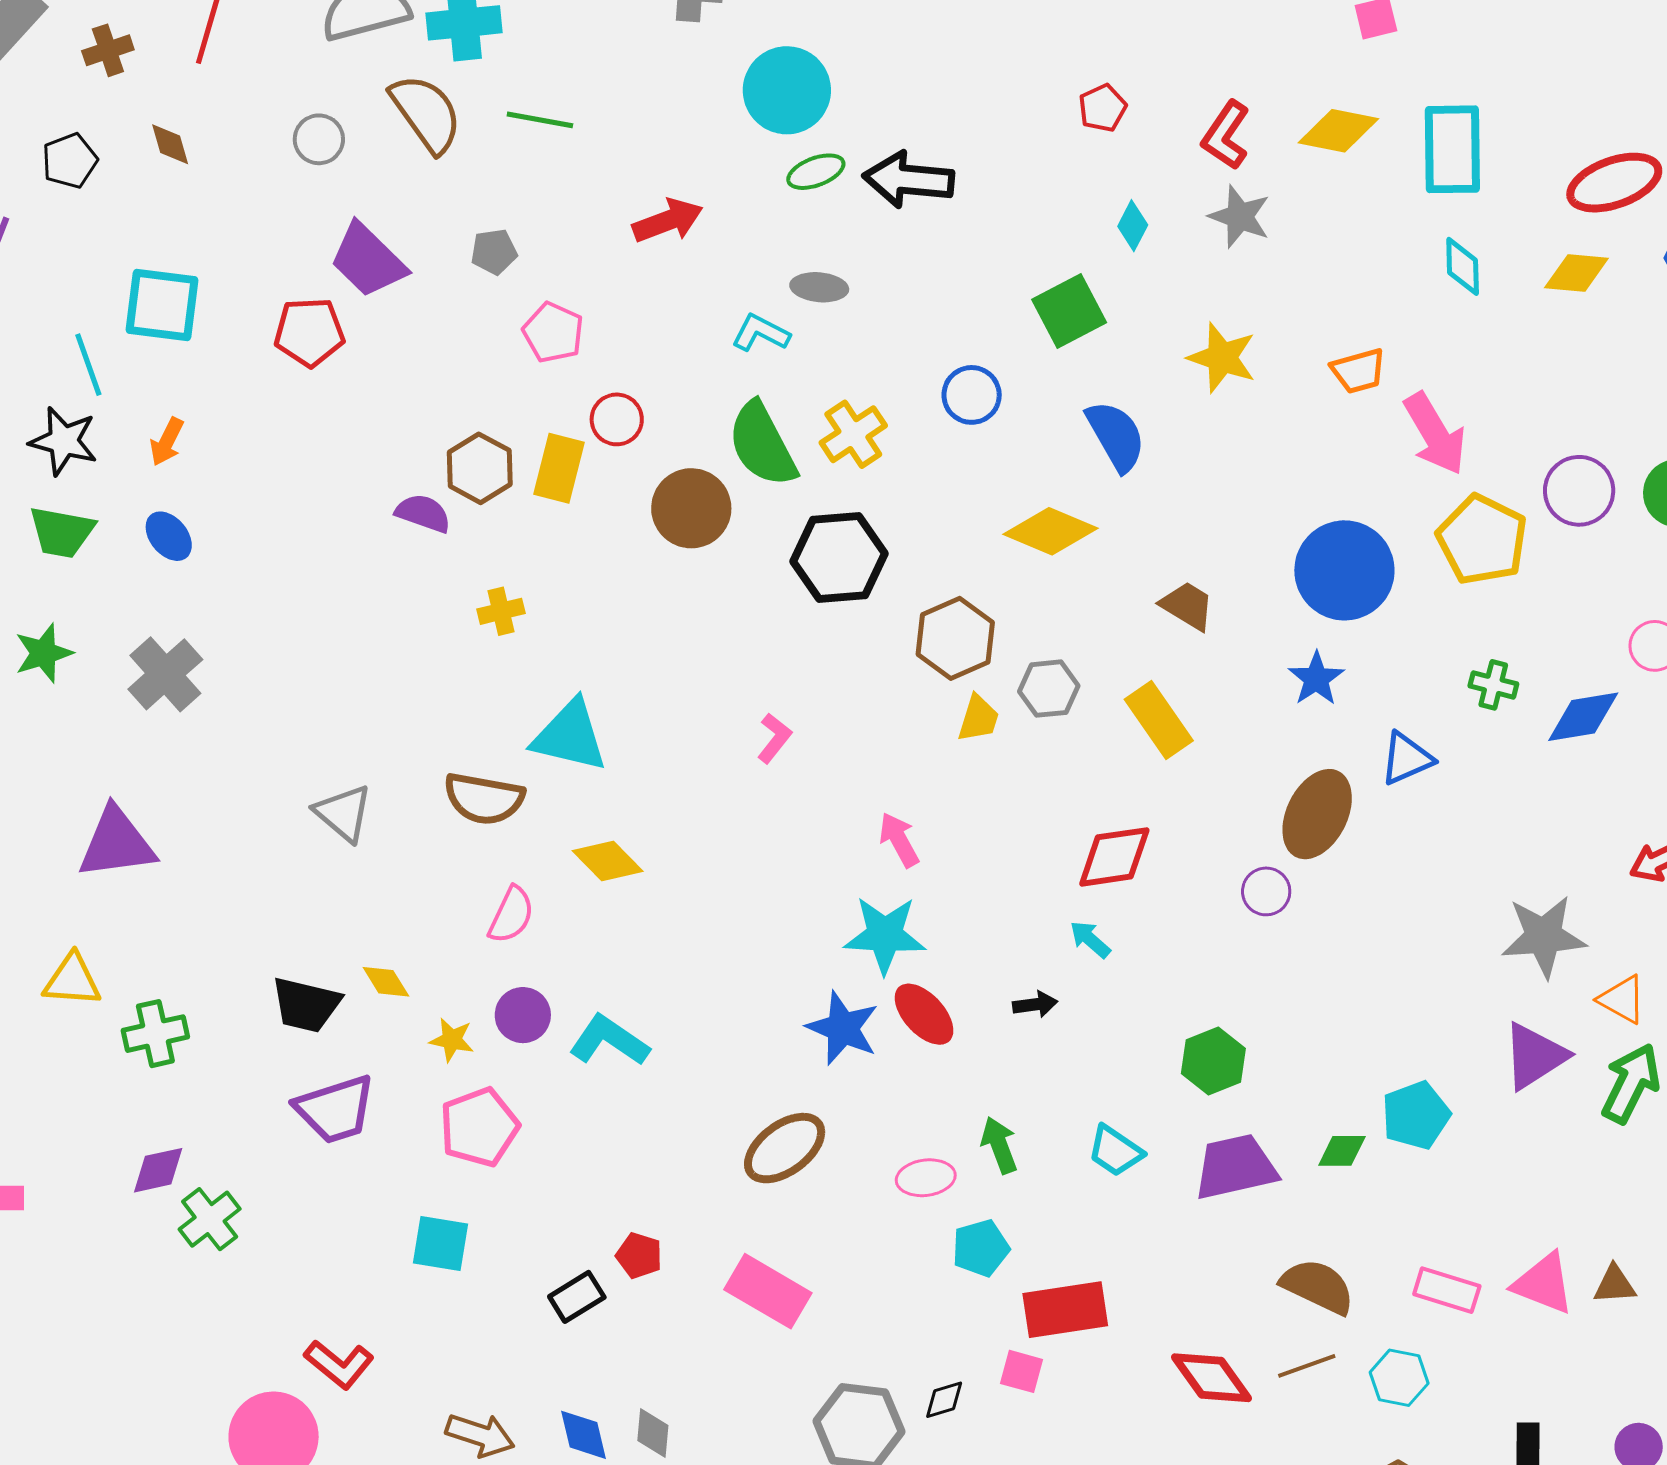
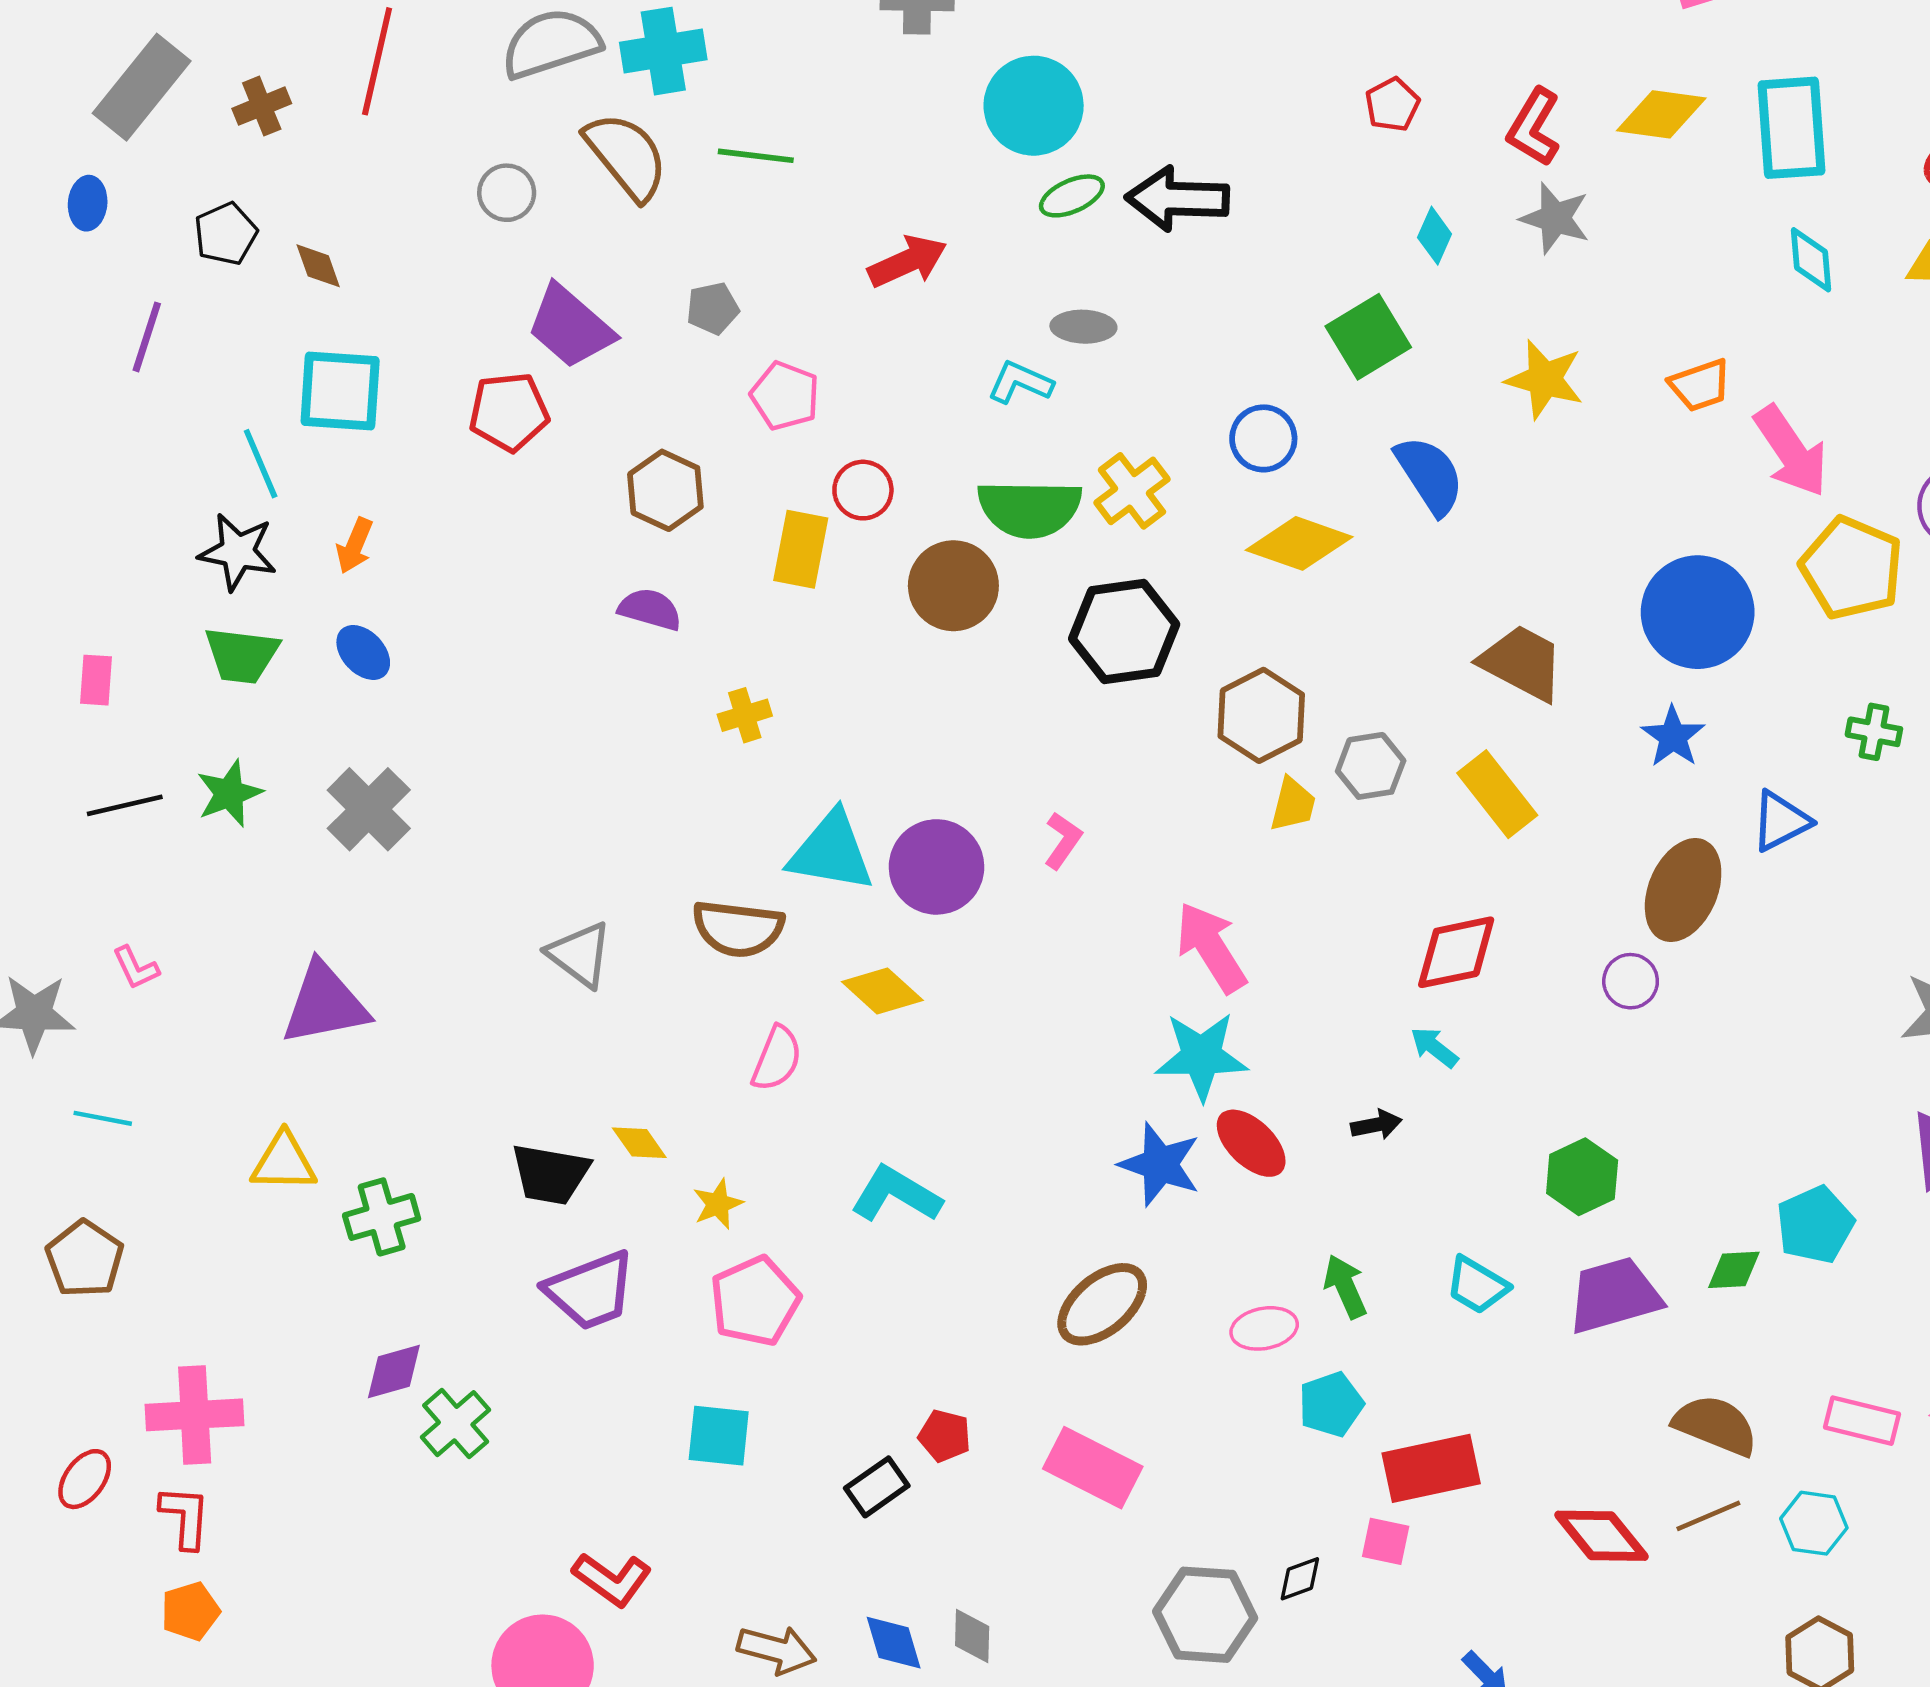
brown diamond: (170, 144) -> (318, 266), moved
green semicircle: (762, 444) -> (1030, 509), turned -58
brown hexagon: (480, 468) -> (665, 490), moved
yellow diamond: (1051, 531) -> (1299, 543), moved
brown trapezoid: (1187, 606) -> (1522, 663), size x1.4
pink arrow: (899, 840) -> (1211, 947), size x1.5
purple circle: (523, 1015) -> (936, 867), moved, size x1.5
yellow star: (452, 1040) -> (718, 1204), turned -30

